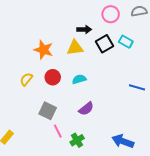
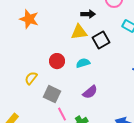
black square: (105, 44) -> (101, 40), moved
orange star: (44, 50) -> (29, 19), moved
yellow semicircle: (26, 79) -> (31, 78), moved

